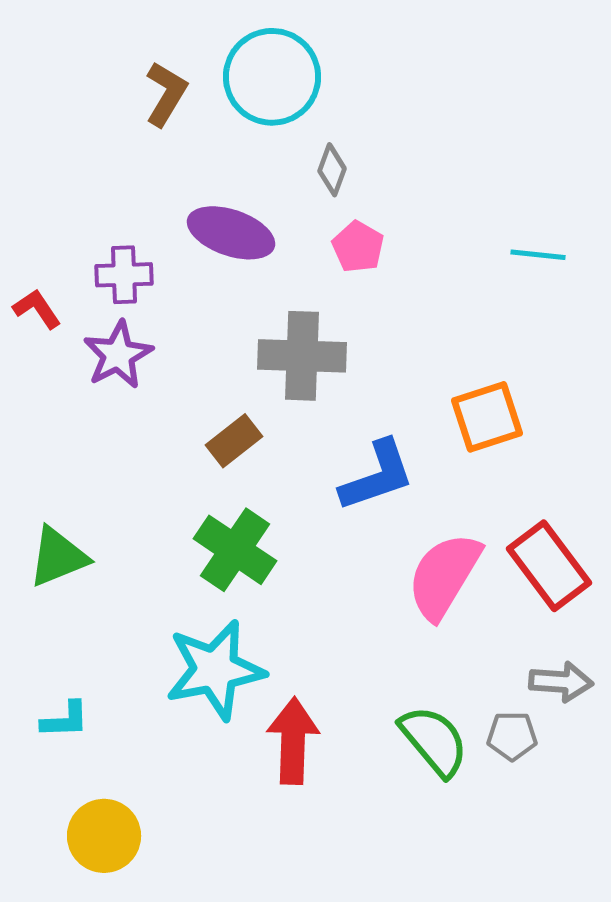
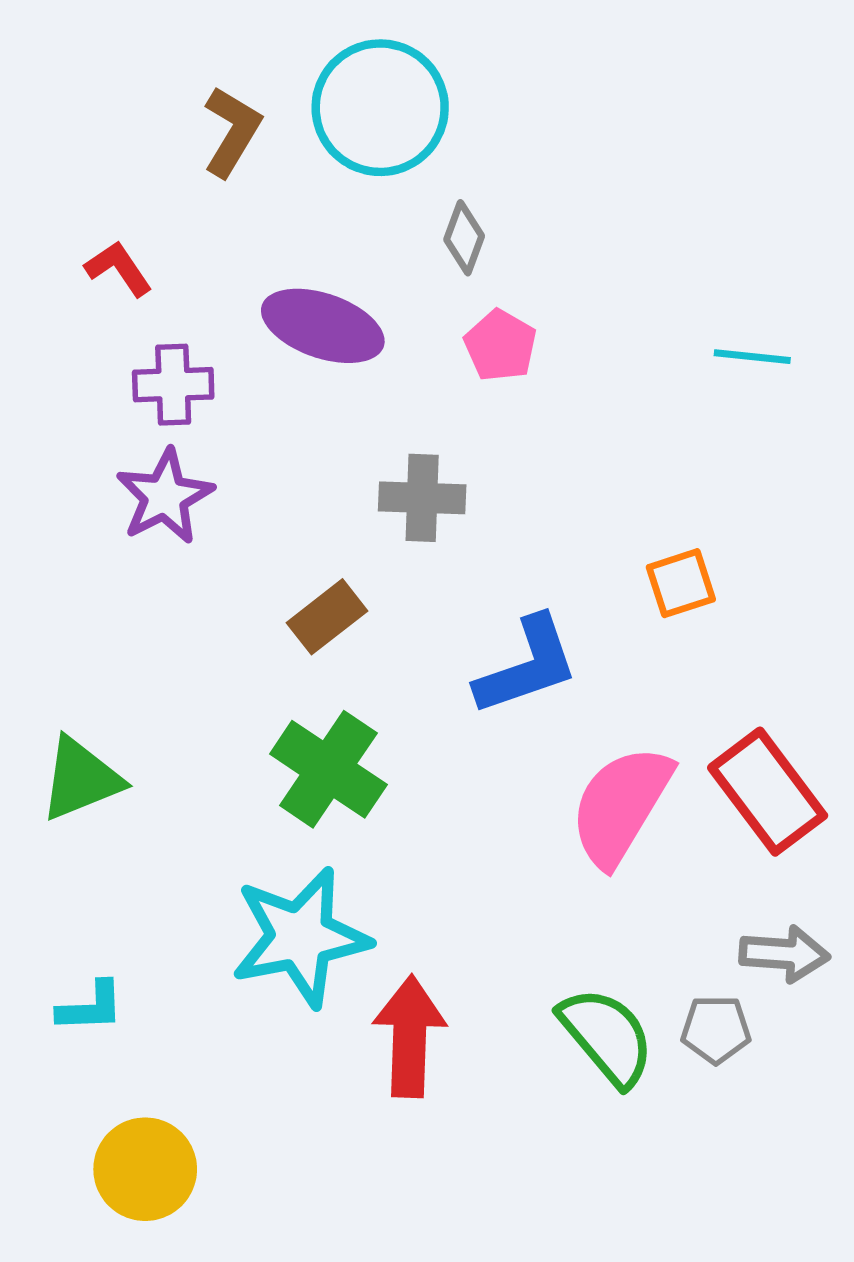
red L-shape: (37, 309) -> (119, 269), moved
gray cross: (302, 356) -> (422, 498), size x0.7
orange square: (487, 417) -> (681, 583), size x0.7

